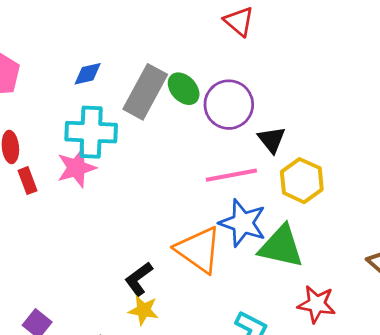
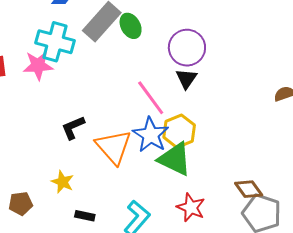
purple circle: (229, 105) -> (187, 48), moved
pink line: (231, 175) -> (151, 98), turned 51
yellow hexagon: (302, 181) -> (179, 131), moved
black L-shape: (139, 279) -> (73, 128), moved

